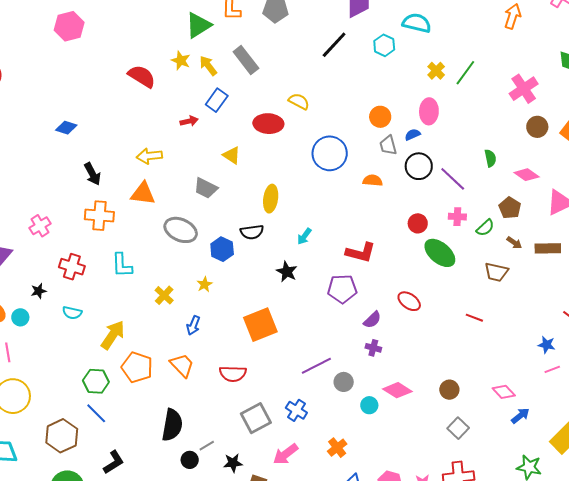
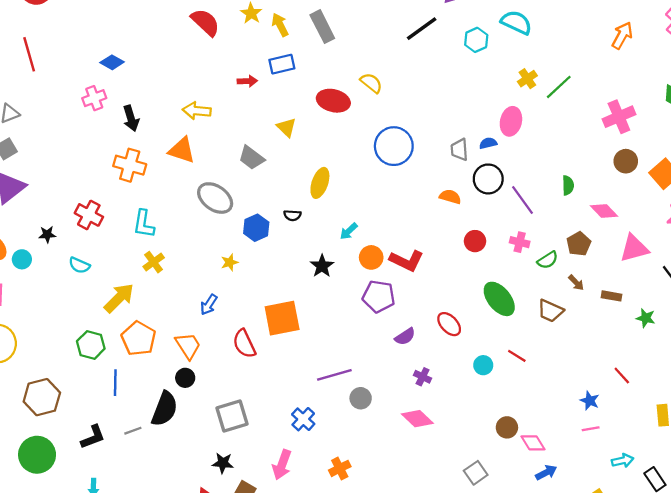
blue rectangle: (217, 100) -> (282, 64), turned 30
orange circle: (380, 117) -> (371, 257), moved
orange semicircle: (373, 180) -> (450, 197), moved
pink cross: (40, 226) -> (94, 98), moved
black semicircle: (252, 232) -> (292, 215), size x0.7
brown rectangle: (548, 248) -> (611, 296), size x0.7
green ellipse: (440, 253) -> (499, 299), moved
yellow cross: (164, 295) -> (154, 262), moved
purple cross: (373, 348) -> (423, 377), moved
red semicircle: (233, 374) -> (244, 344), moved, turned 52
brown circle: (449, 390) -> (507, 427), moved
cyan circle: (369, 405) -> (483, 365), moved
blue line: (96, 413) -> (115, 383), moved, turned 35
gray square: (256, 418) -> (232, 416), moved
gray line: (207, 446) -> (133, 431), moved
pink arrow: (286, 454) -> (282, 465), turned -44
black circle: (190, 460) -> (185, 378), moved

